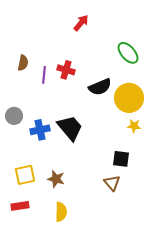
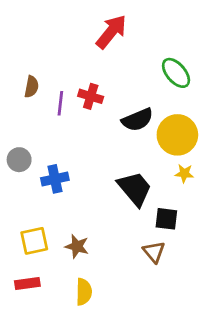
red arrow: (81, 23) -> (111, 32), size x1.5
black trapezoid: (70, 128) -> (135, 189), moved

